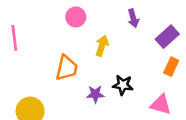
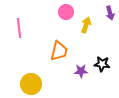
yellow arrow: (102, 46) -> (86, 25), moved

